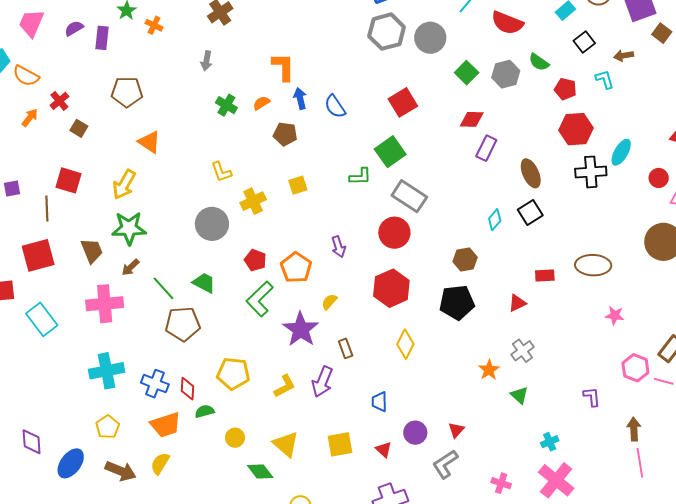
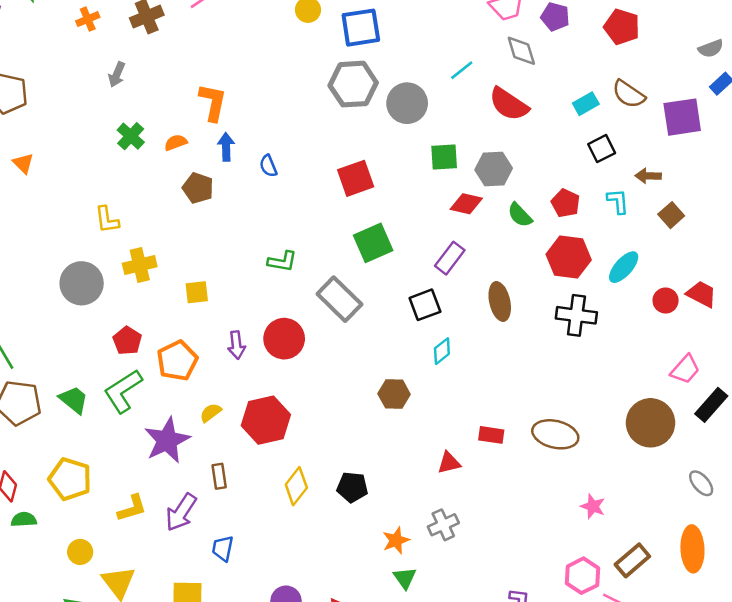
orange cross: (154, 25) -> (88, 19), moved, turned 30
brown square: (662, 33) -> (671, 215), moved
green semicircle: (539, 62) -> (520, 215), moved
green square: (467, 73) -> (444, 157), turned 30
blue semicircle: (335, 106) -> (268, 166), size x0.7
red diamond: (472, 119) -> (466, 204), moved
orange triangle: (149, 142) -> (23, 163), size x0.7
green square: (390, 152) -> (373, 243), moved
cyan ellipse: (621, 152) -> (624, 267), moved
red circle: (659, 178) -> (666, 301), moved
yellow square: (298, 185) -> (197, 292), moved
black square: (530, 213) -> (425, 305), moved
red circle: (394, 233) -> (284, 339), moved
green trapezoid: (204, 283) -> (74, 400), moved
red hexagon: (391, 288) -> (266, 420), moved
black pentagon: (457, 302) -> (352, 487), moved, size x0.7
pink star: (615, 315) -> (593, 506), moved
green triangle: (519, 395) -> (405, 578), moved
blue trapezoid: (379, 402) -> (223, 548), moved
yellow circle: (235, 438) -> (80, 552), moved

